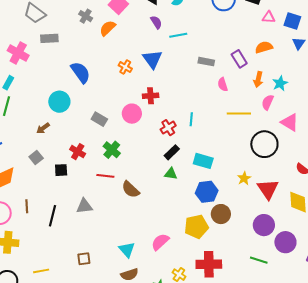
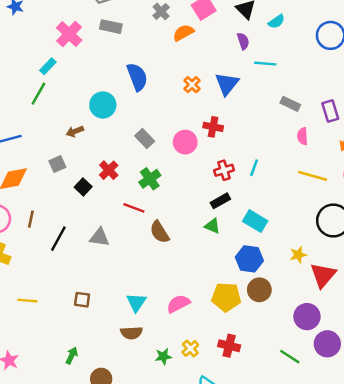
black square: (61, 170) -> (83, 187), turned 32
red cross: (209, 264) -> (229, 346), size x0.7

